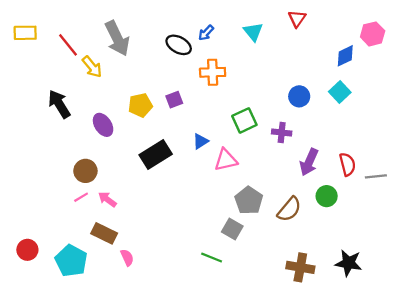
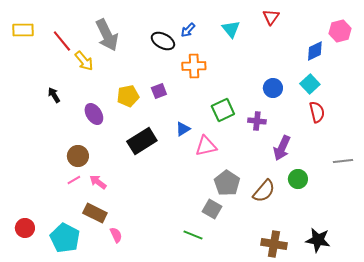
black arrow: (59, 104) -> (54, 95), size x0.6
red semicircle: (347, 164) -> (317, 112), moved

